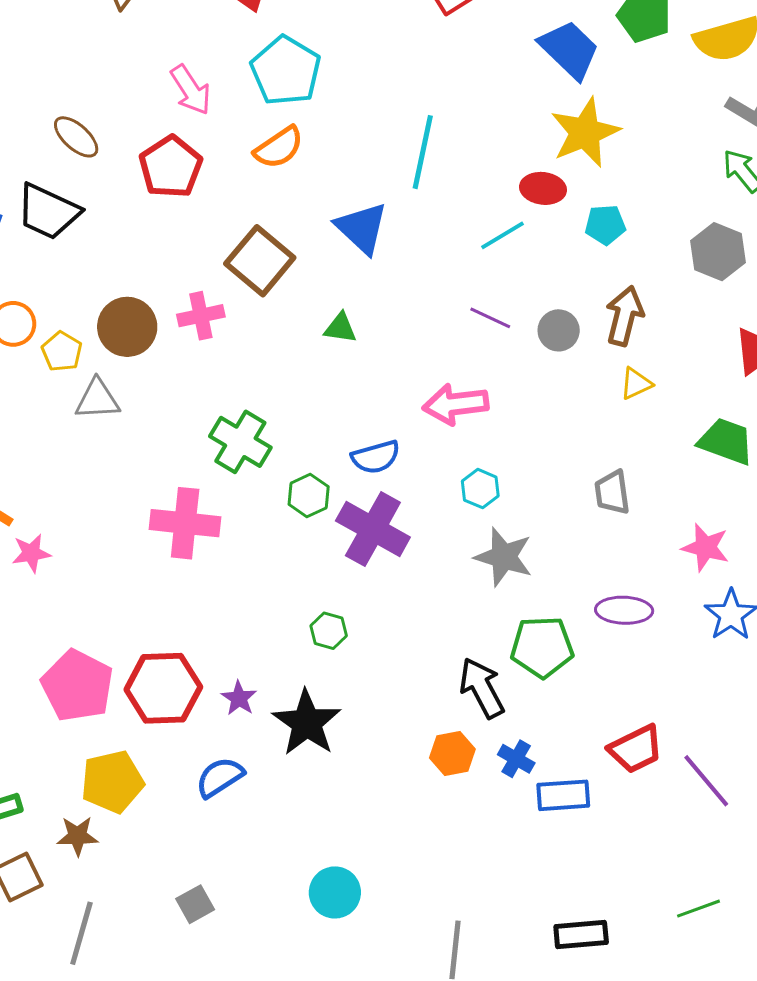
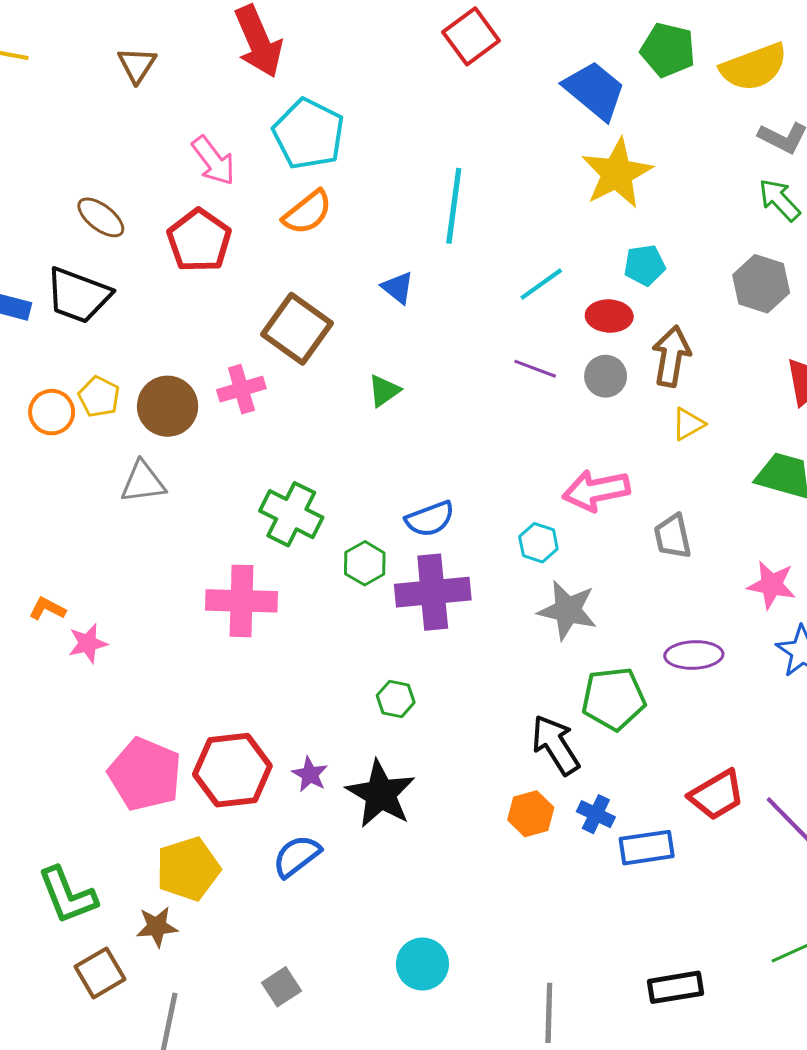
red ellipse: (543, 188) -> (609, 316), moved
blue triangle: (362, 228) -> (398, 288), size x0.6
green triangle: (340, 328) -> (384, 391), turned -39
yellow pentagon: (62, 351) -> (99, 397), moved
pink arrow: (456, 404) -> (596, 490), moved
purple cross: (373, 529) -> (433, 592), turned -30

